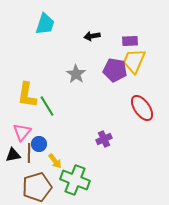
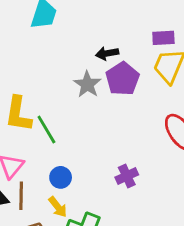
black arrow: (92, 36) -> (107, 53), moved
purple pentagon: (115, 70) -> (123, 79), moved, turned 30
blue circle: (39, 144) -> (61, 177), moved

